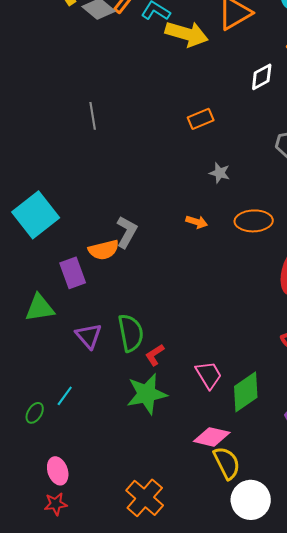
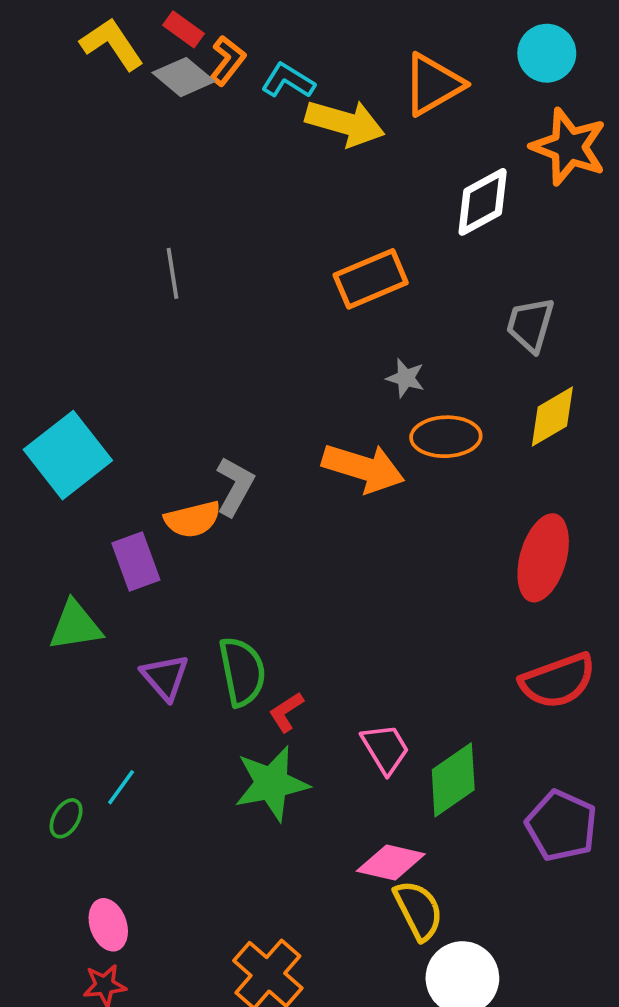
white diamond: (262, 77) -> (483, 202), size x1.4
orange rectangle: (201, 119) -> (371, 279), size x1.5
orange ellipse: (254, 221) -> (446, 437), moved
orange arrow: (197, 222) -> (363, 468), size x2.0

